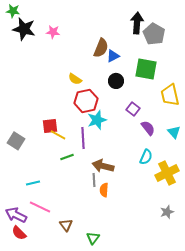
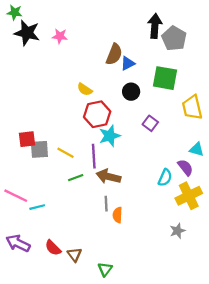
red square: (50, 126) -> (27, 139), moved
purple semicircle: (148, 128) -> (185, 167), moved
cyan triangle: (174, 132) -> (197, 149), turned -32
gray square: (16, 141) -> (39, 149), moved, turned -36
brown arrow: (103, 166) -> (108, 176), moved
pink line: (40, 207) -> (16, 196), moved
gray star: (167, 212) -> (177, 231), moved
red semicircle: (19, 233) -> (53, 248), moved

